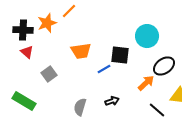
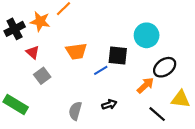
orange star: (47, 23) -> (40, 21), turned 30
black cross: (23, 30) -> (15, 29), turned -30
red triangle: (27, 52) -> (33, 52), moved

